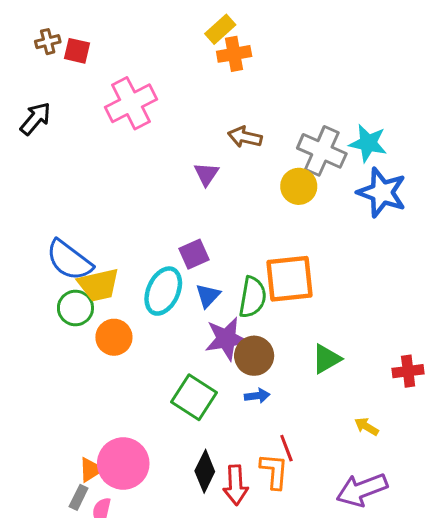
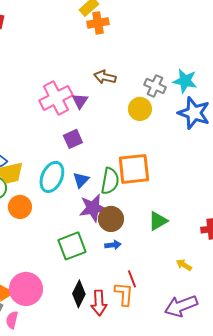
pink cross: (131, 103) -> (56, 98), moved
gray cross: (322, 151) -> (155, 86), size x0.7
purple square: (194, 254) -> (73, 139), moved
green square: (194, 397) -> (72, 246), turned 36

